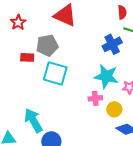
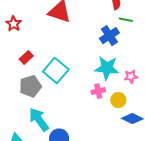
gray pentagon: (47, 45) -> (30, 86), moved
red rectangle: (27, 57) -> (26, 58), turned -40
cyan square: (55, 73) -> (56, 70), turned 30

